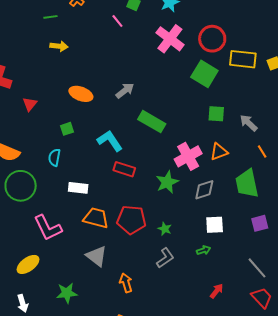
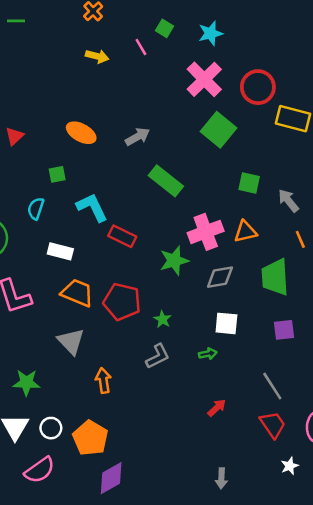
green line: (50, 17) -> (16, 21), moved
yellow arrow: (59, 46) -> (97, 56), moved
green square: (204, 74) -> (218, 130), moved
cyan L-shape: (110, 141) -> (92, 207), moved

